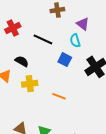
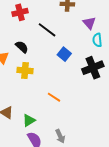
cyan semicircle: (75, 41) -> (97, 40), moved
orange line: (59, 96) -> (54, 97), moved

